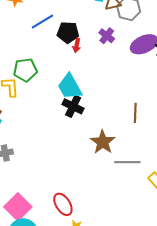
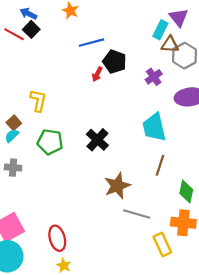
red arrow: (77, 45) -> (97, 74), moved
green pentagon: (25, 70) -> (50, 142), moved
cyan trapezoid: (70, 87) -> (154, 127), moved

